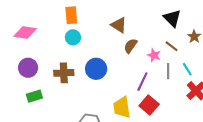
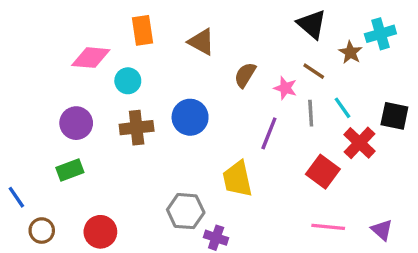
brown triangle: (119, 25) -> (201, 42), moved
pink diamond: (25, 33) -> (91, 58), moved
cyan circle: (73, 37) -> (128, 81), moved
green rectangle: (34, 96) -> (70, 170), moved
red square: (149, 105) -> (323, 172), moved

